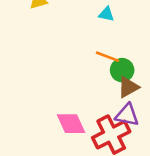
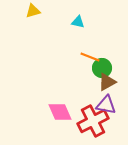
cyan triangle: (106, 14) -> (78, 22), moved

